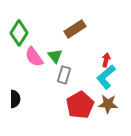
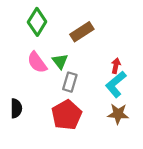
green diamond: (19, 33) -> (37, 22), moved
red pentagon: (80, 105) -> (67, 115), moved

